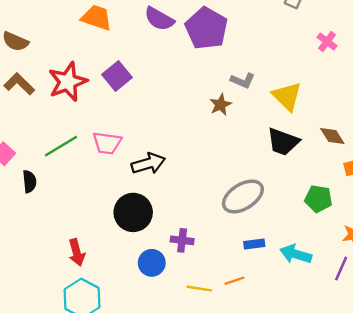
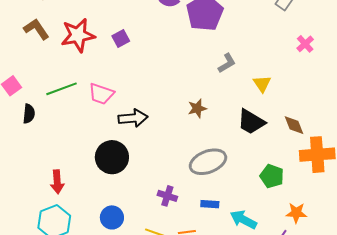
purple square: (117, 76) -> (121, 38), size x0.7
gray L-shape: (243, 81) -> (227, 63), turned -65
yellow triangle: (287, 96) -> (262, 84), size x0.7
brown star: (220, 105) -> (197, 108), moved
purple cross: (182, 240) -> (167, 196), moved
blue circle: (152, 263) -> (112, 217), moved

